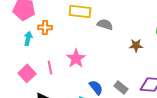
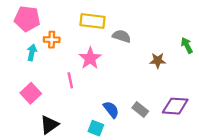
pink star: (76, 58) -> (90, 58), moved
pink line: (50, 67) -> (70, 80), moved

